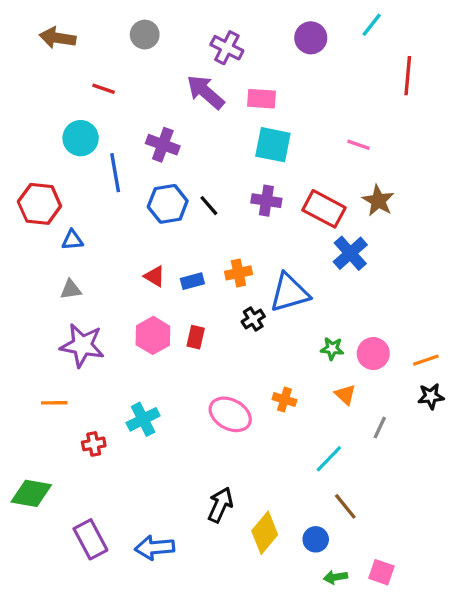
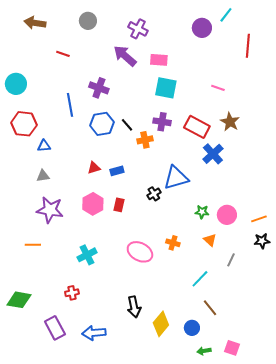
purple circle: (311, 38) -> (202, 28), moved
cyan circle: (81, 138) -> (16, 84), moved
orange cross: (238, 273) -> (145, 140), moved
red triangle: (155, 276) -> (94, 168), turned -48
red cross: (94, 444) -> (72, 293), moved
black arrow: (220, 505) -> (134, 307), turned 145

